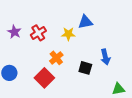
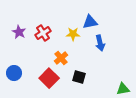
blue arrow: (105, 57) -> (100, 43), moved
black square: (85, 68) -> (79, 77), moved

